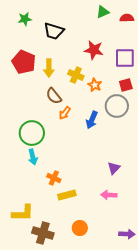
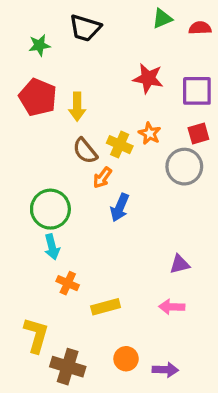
green star: (25, 19) -> (39, 45), moved
black trapezoid: (54, 31) -> (85, 28), moved
yellow cross: (76, 75) -> (120, 145), moved
blue arrow: (92, 120) -> (120, 208), moved
purple triangle: (114, 168) -> (180, 264), turned 32
orange cross: (54, 178) -> (68, 283), moved
yellow L-shape: (23, 213) -> (36, 335), turned -75
purple arrow: (127, 234) -> (165, 370), moved

